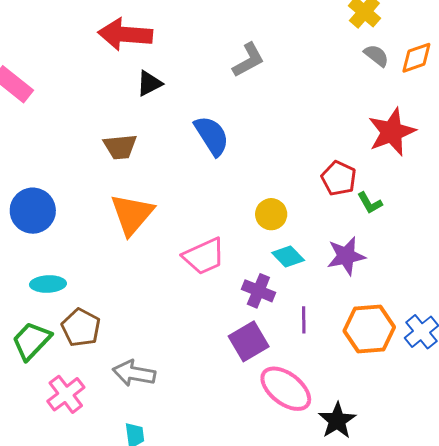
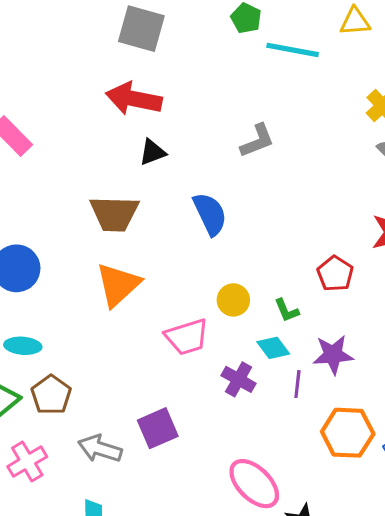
brown trapezoid: (120, 147) -> (114, 214), size x1.4
green L-shape: (370, 203) -> (287, 310), moved
yellow circle: (271, 214) -> (233, 300), moved
purple line: (304, 320) -> (297, 384), moved
purple square: (249, 341) -> (158, 428), moved

